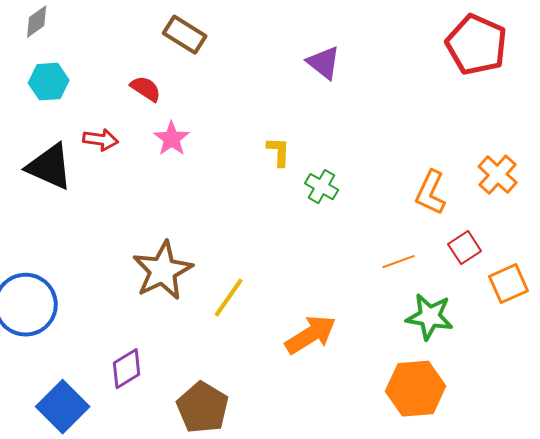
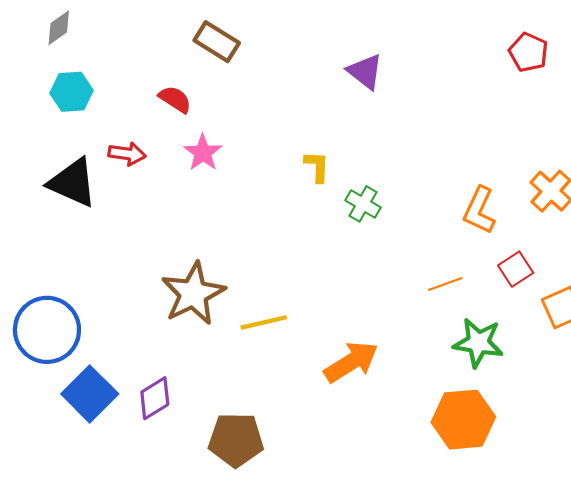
red pentagon: (477, 45) -> (528, 52), size x0.6
yellow line: (229, 298) -> (264, 322), turned 42
blue square: (63, 407) -> (90, 394), moved
brown pentagon: (203, 408) -> (236, 440), turned -30

